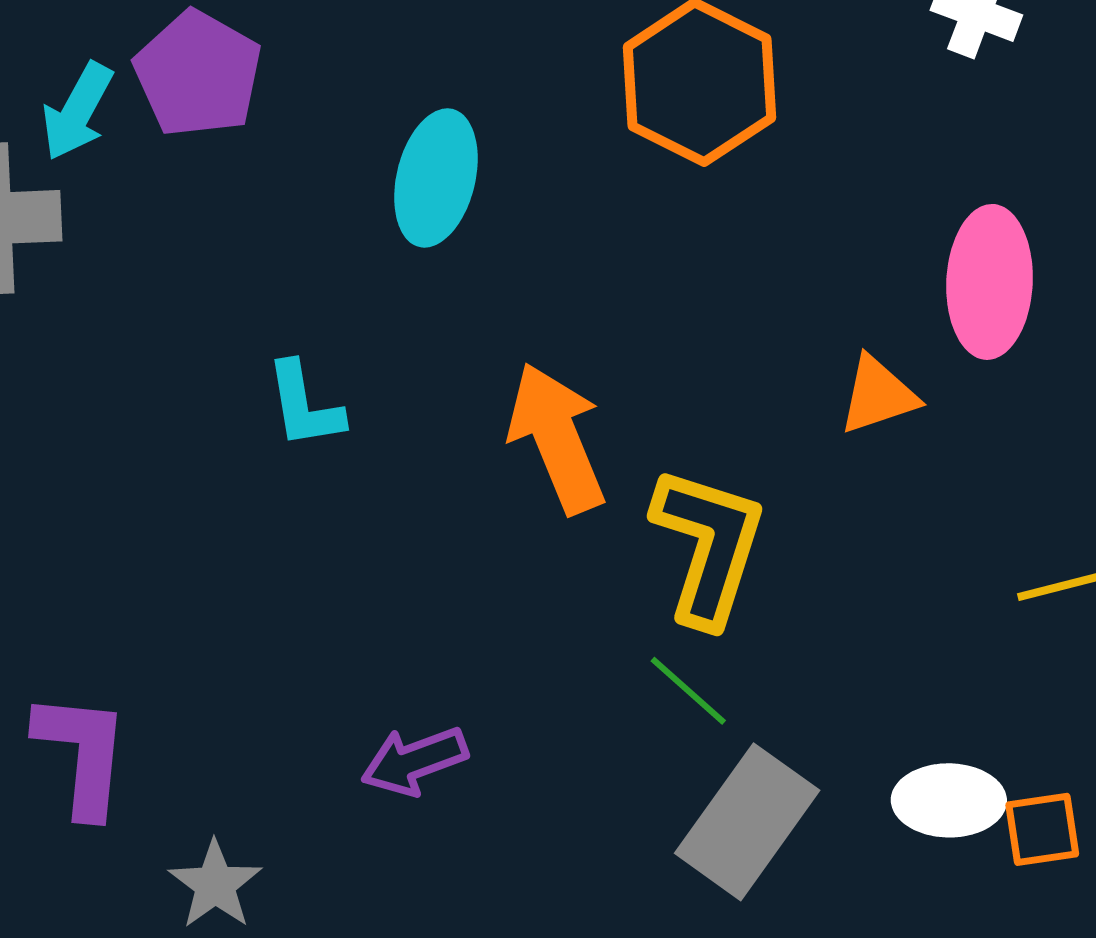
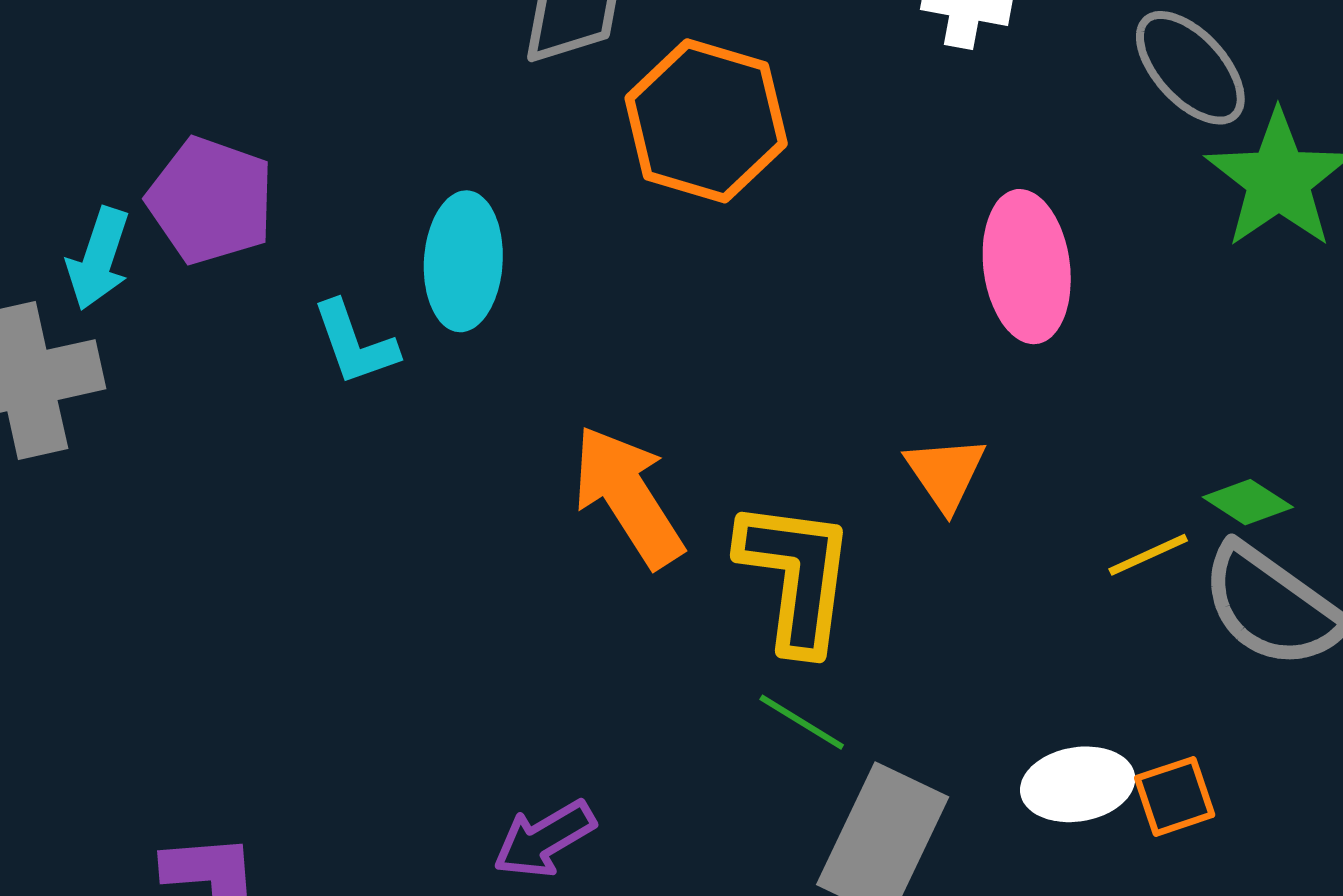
orange triangle: (878, 395) -> (946, 473), moved, turned -36
cyan L-shape: (304, 405) -> (355, 343), moved

